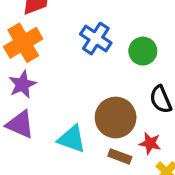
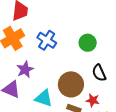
blue cross: (96, 39) -> (47, 40), moved
purple star: (22, 84) -> (25, 69), moved

